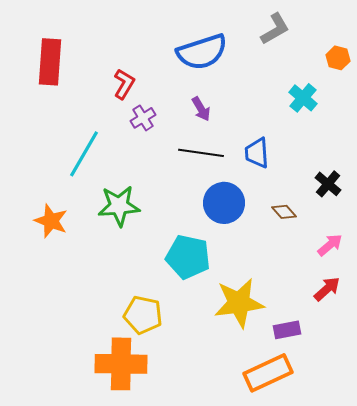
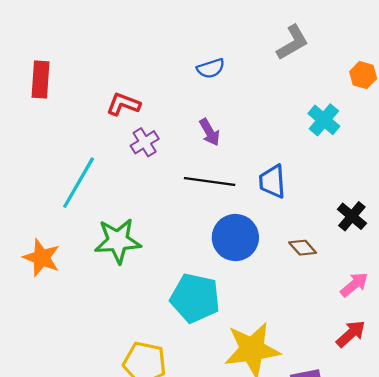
blue semicircle: (202, 52) -> (211, 68), size x0.5
red rectangle: (50, 62) -> (40, 80), size x0.7
red L-shape: (124, 84) -> (123, 104), turned -100

